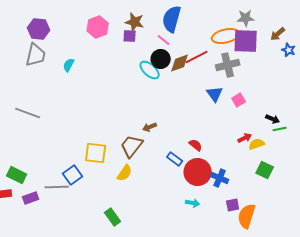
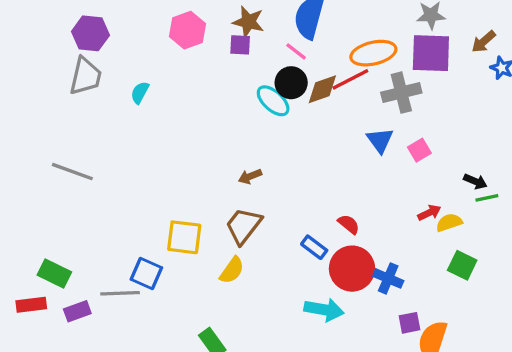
orange ellipse: (226, 36) -> (373, 53), moved
brown arrow: (150, 127) -> (250, 176), moved
blue square: (73, 175) -> (146, 274), turned -30
cyan arrow: (193, 203) -> (324, 310), moved, size x1.6

